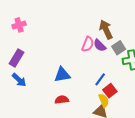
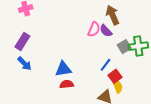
gray square: (119, 48) -> (124, 47), moved
blue triangle: (62, 75) -> (63, 69), moved
yellow semicircle: (104, 100) -> (118, 86), moved

